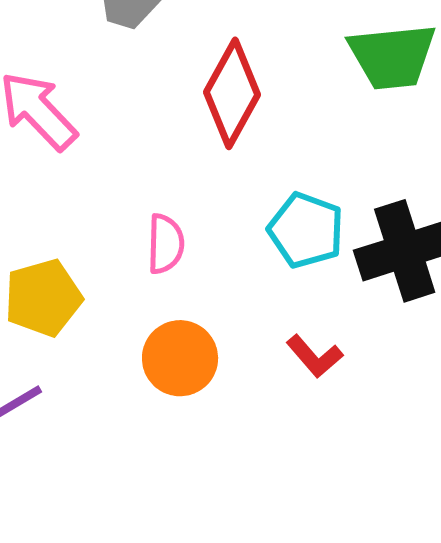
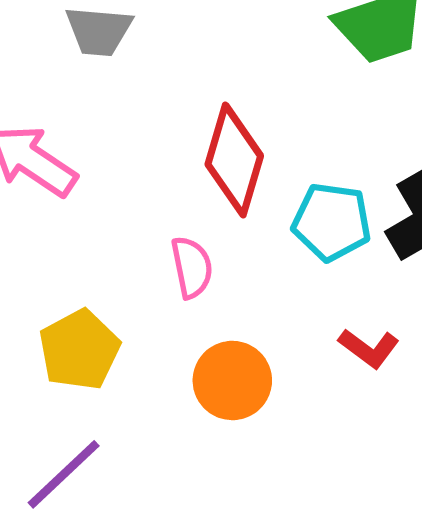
red diamond: (232, 93) -> (234, 160), moved

